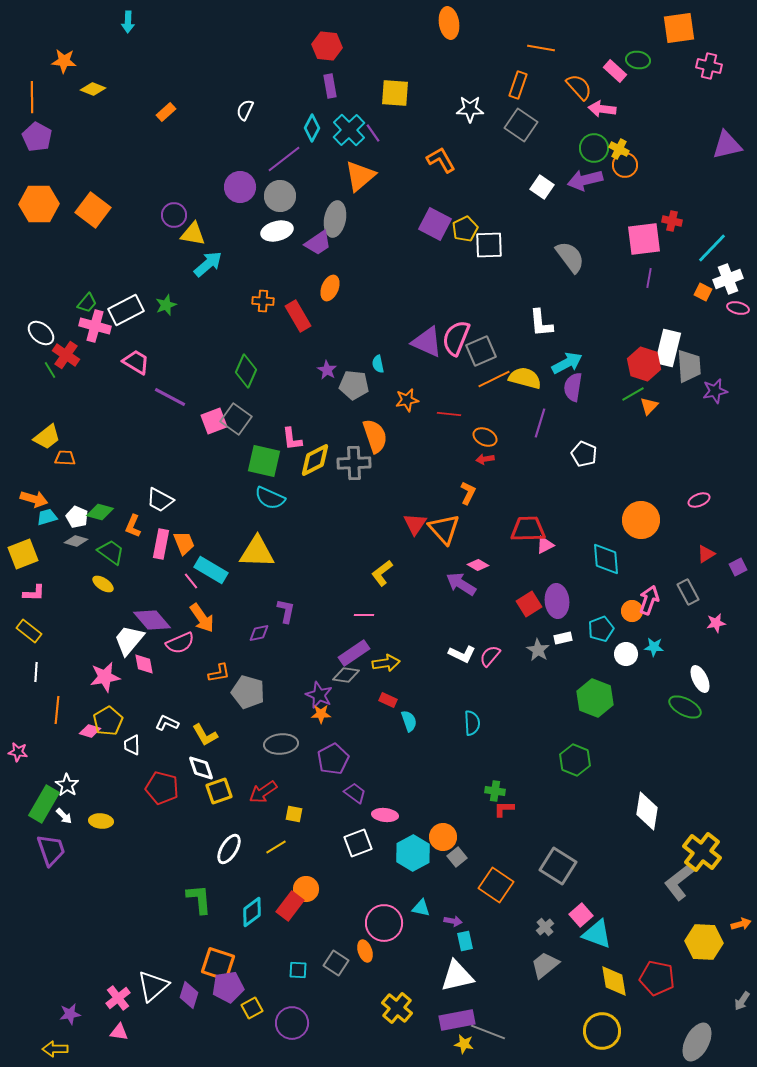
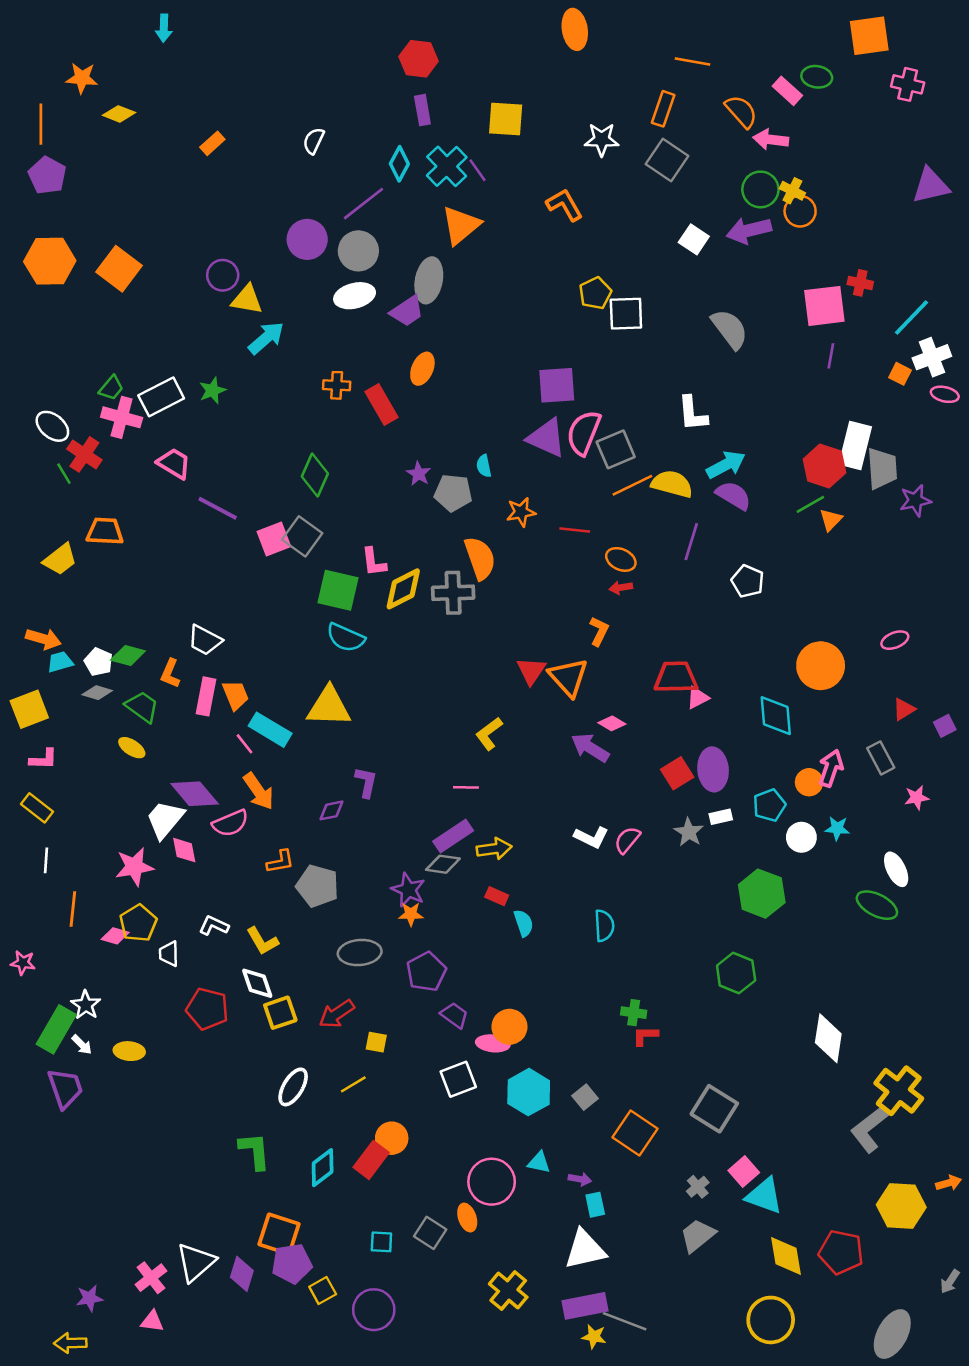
purple square: (435, 224) -> (557, 385), moved, turned -32
purple semicircle: (573, 387) -> (734, 495), turned 112
orange trapezoid: (65, 458) -> (105, 531), moved, size x1.4
orange circle: (443, 837) -> (509, 1027), moved

